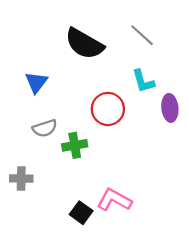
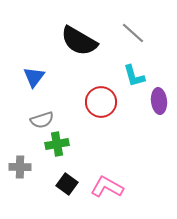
green cross: (75, 145) -> (57, 144), moved
black square: (81, 213) -> (67, 184), moved

